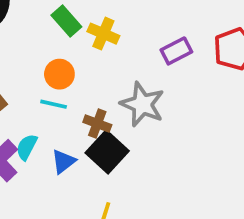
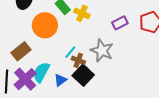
orange circle: (59, 74) -> (45, 25), moved, size x1.6
cyan line: (54, 104) -> (70, 52), moved, turned -64
cyan semicircle: (27, 147) -> (41, 72), size x1.5

